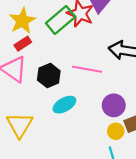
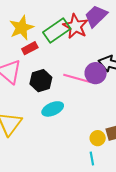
red rectangle: (23, 44) -> (30, 48), moved
purple circle: (114, 105) -> (96, 73), moved

